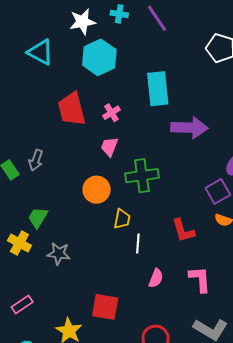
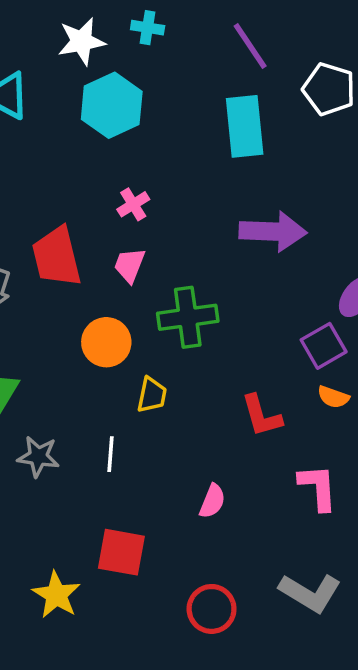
purple line: (157, 18) -> (250, 46), moved
cyan rectangle: (158, 89) -> (245, 126), moved
red trapezoid: (72, 109) -> (57, 257), moved
white line: (138, 244) -> (111, 454), moved
pink L-shape: (200, 279) -> (318, 487), moved

